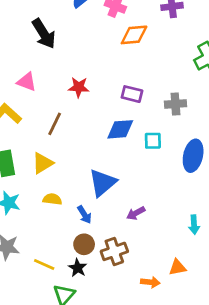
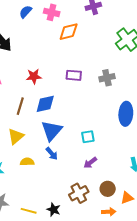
blue diamond: (120, 129) -> (45, 104), moved
cyan square: (153, 141) -> (88, 137), moved
blue triangle: (103, 183) -> (52, 131), moved
blue arrow: (84, 215) -> (52, 154), moved
brown circle: (84, 244) -> (108, 189), moved

